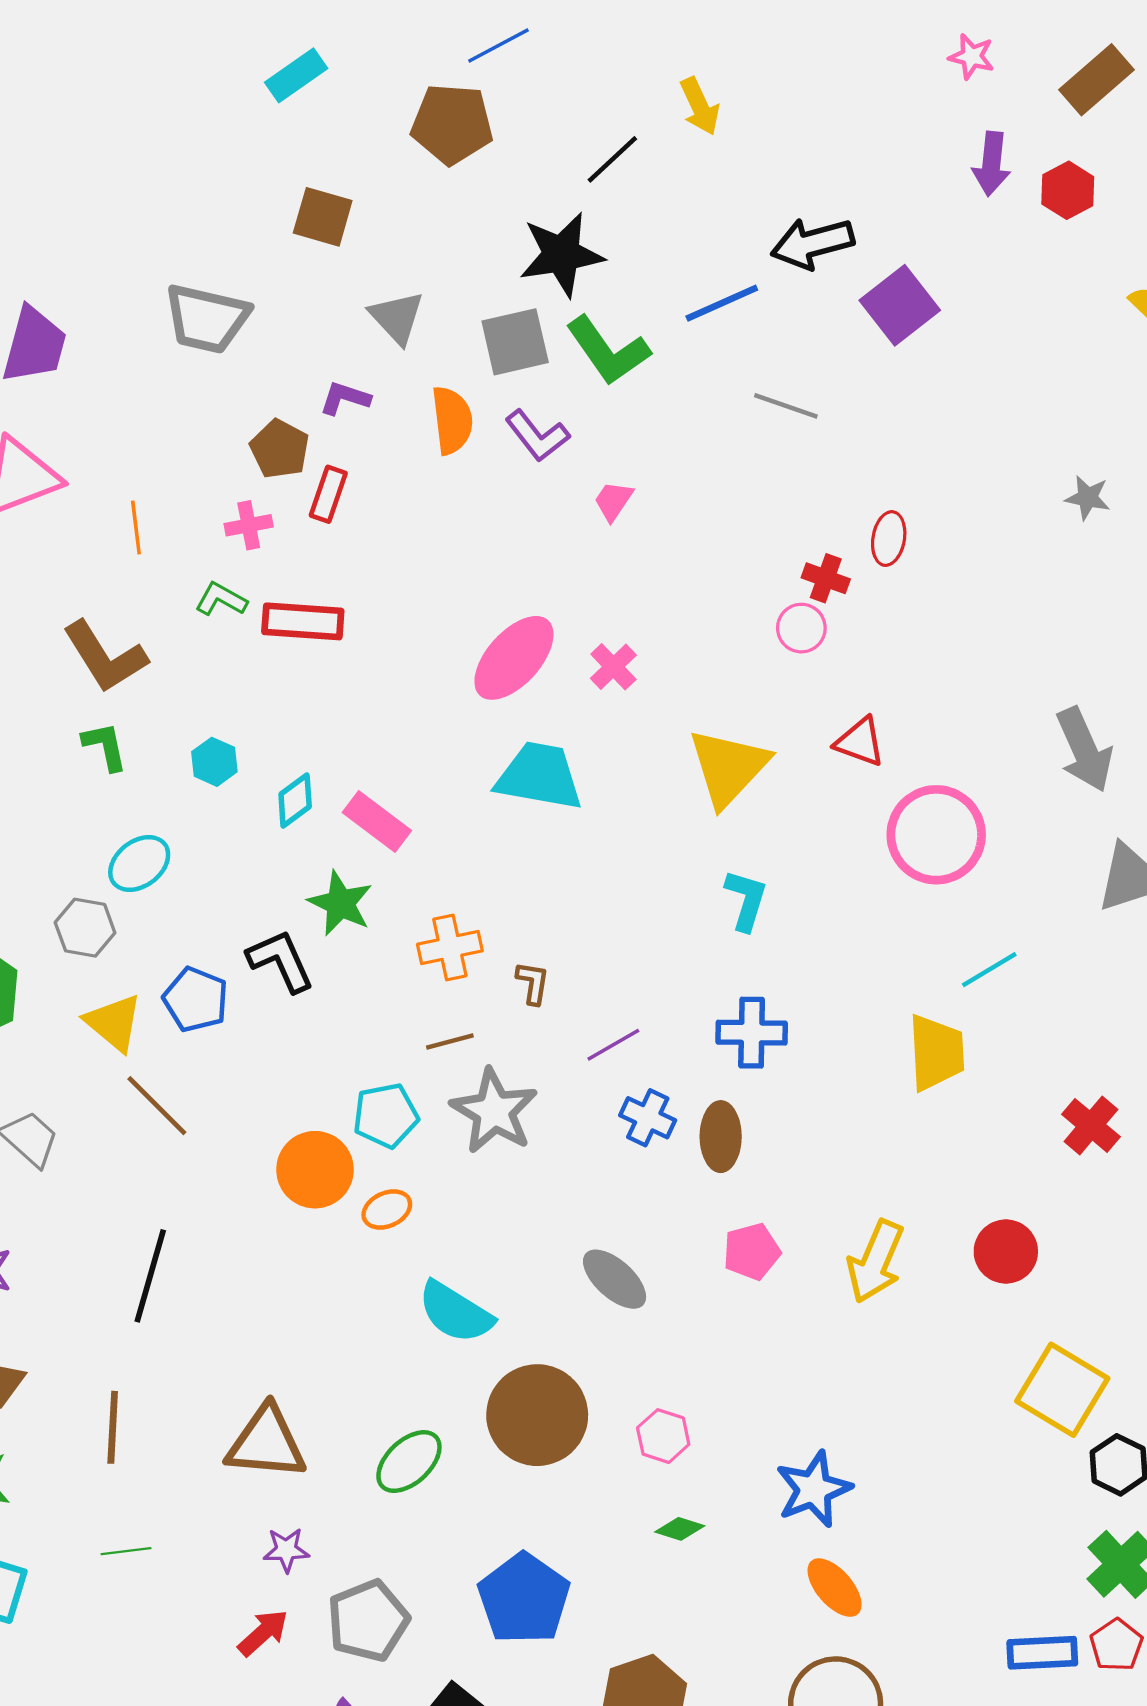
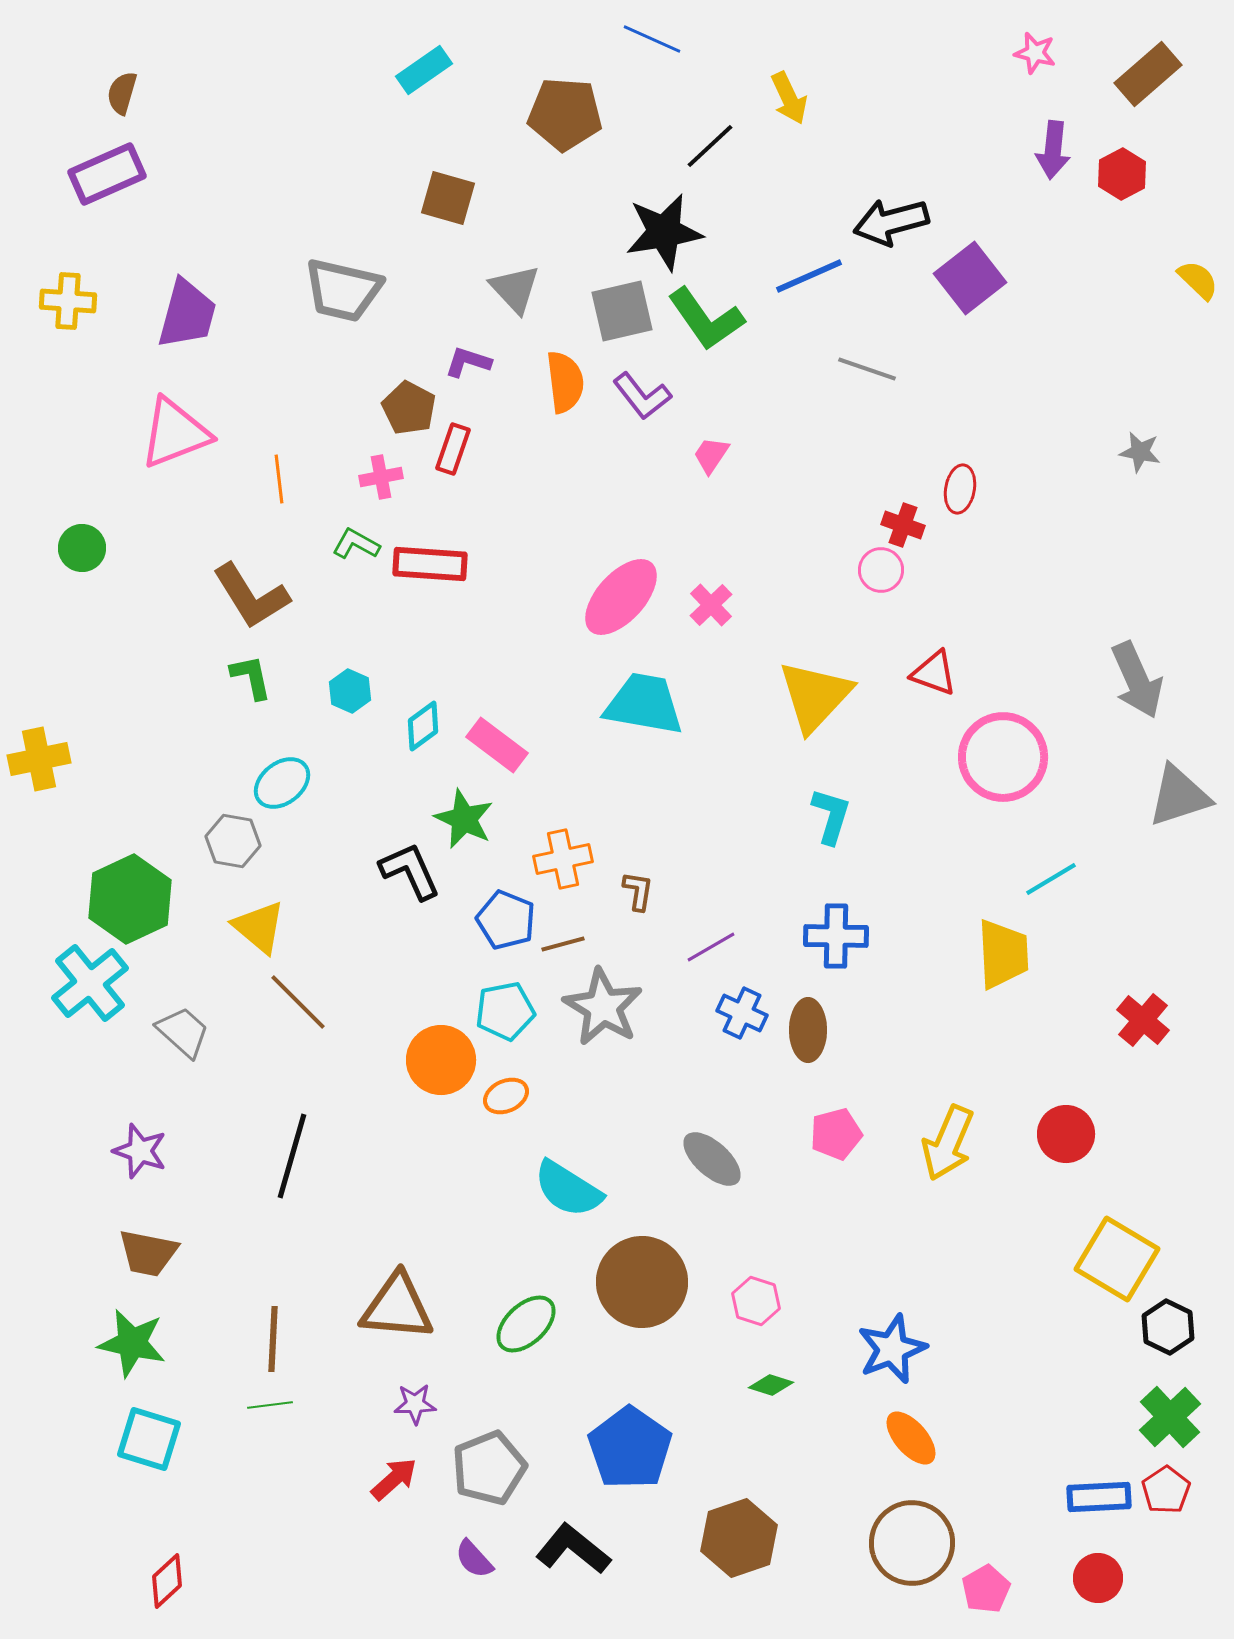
blue line: (498, 46) -> (652, 39), moved, turned 52
blue pentagon: (196, 999) -> (506, 920), moved
brown line: (113, 1427) -> (273, 1339), moved

